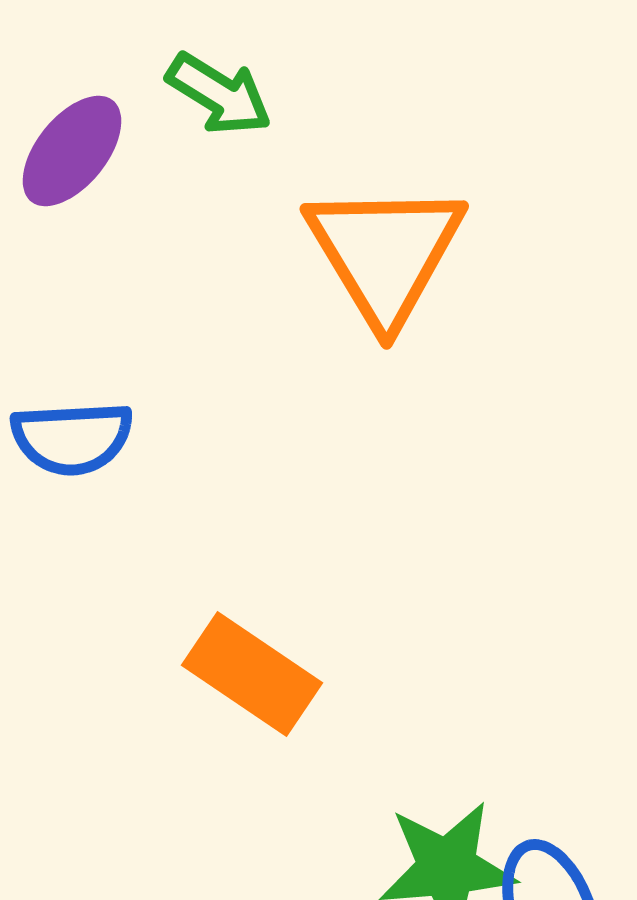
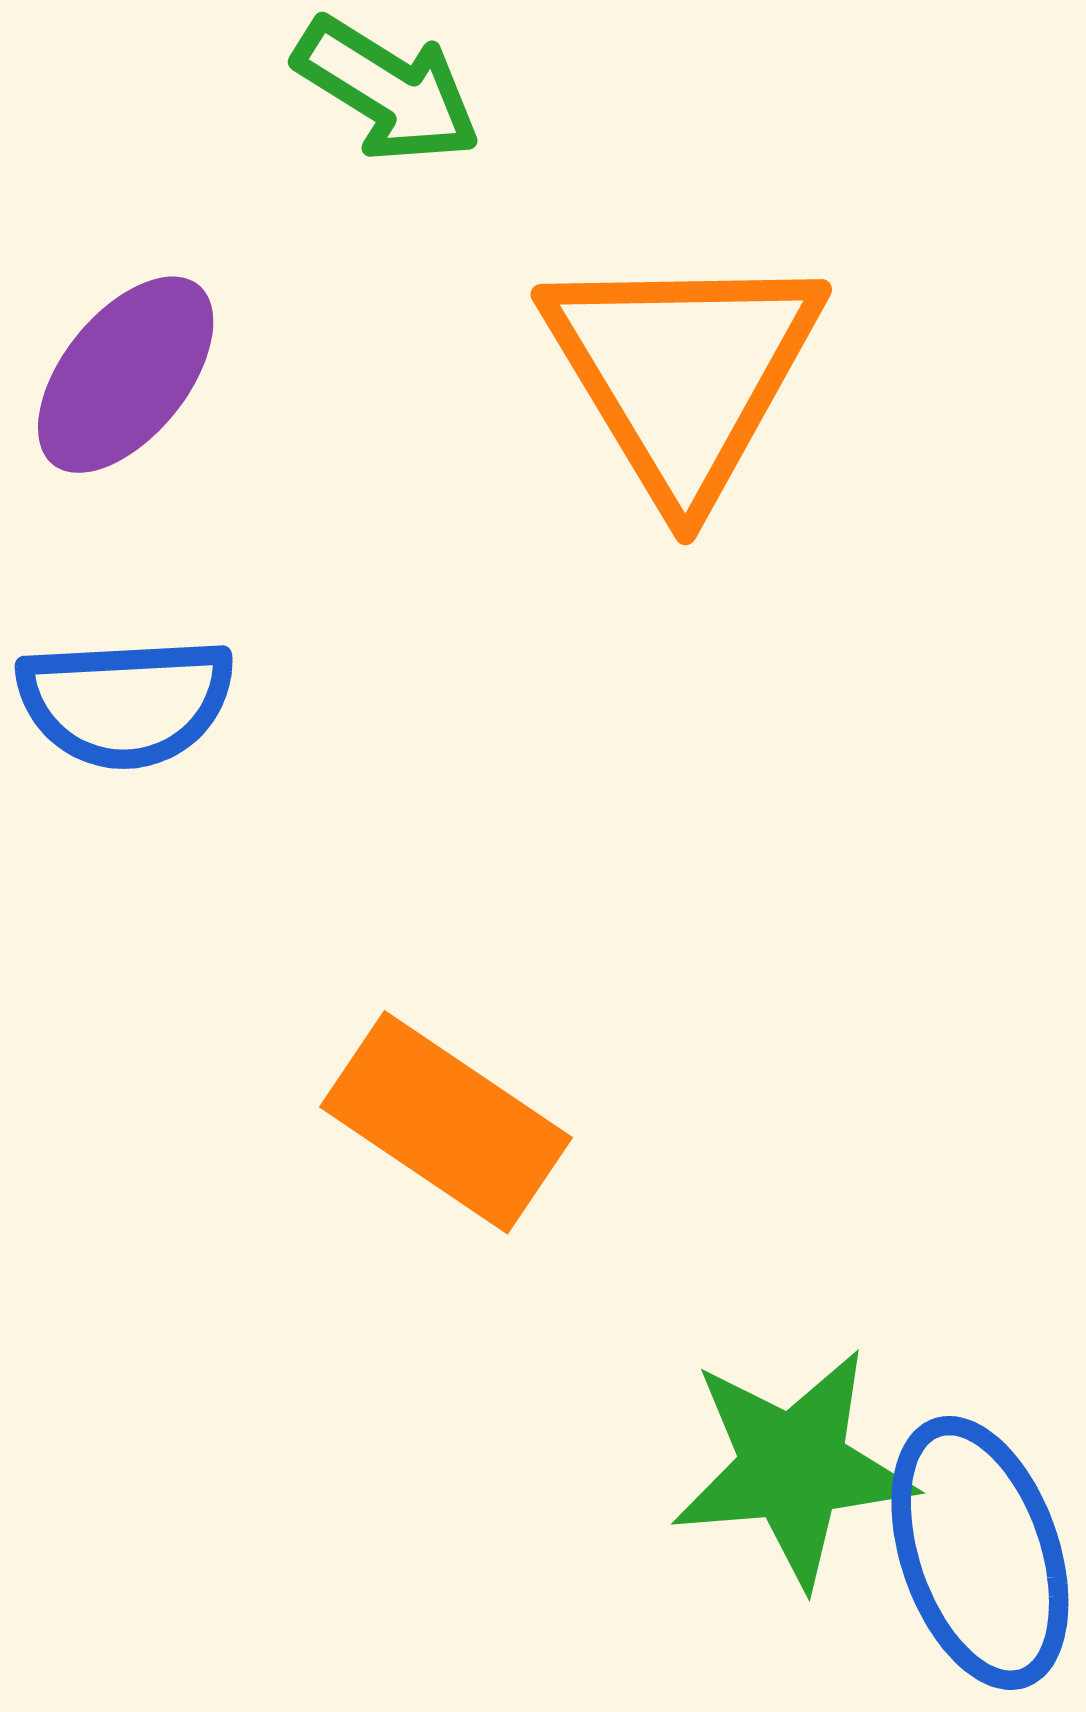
purple ellipse: (72, 151) -> (126, 375), moved

